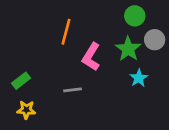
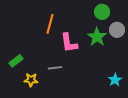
pink L-shape: (91, 57) -> (69, 43), turned -40
cyan star: (139, 78) -> (115, 80), moved
yellow star: (26, 110) -> (31, 80), moved

